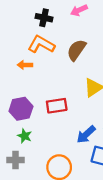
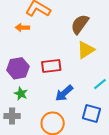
brown semicircle: (76, 50) -> (80, 24), moved
blue arrow: (86, 134) -> (64, 93), moved

